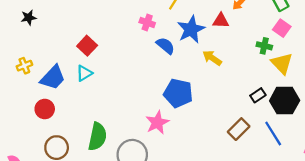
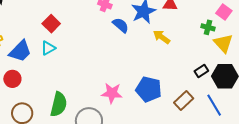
blue pentagon: (178, 93) -> (149, 89), moved
pink star: (157, 123) -> (112, 93), turned 30

